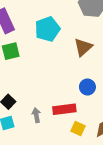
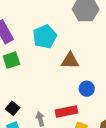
brown triangle: (83, 47) -> (70, 61), moved, turned 48

